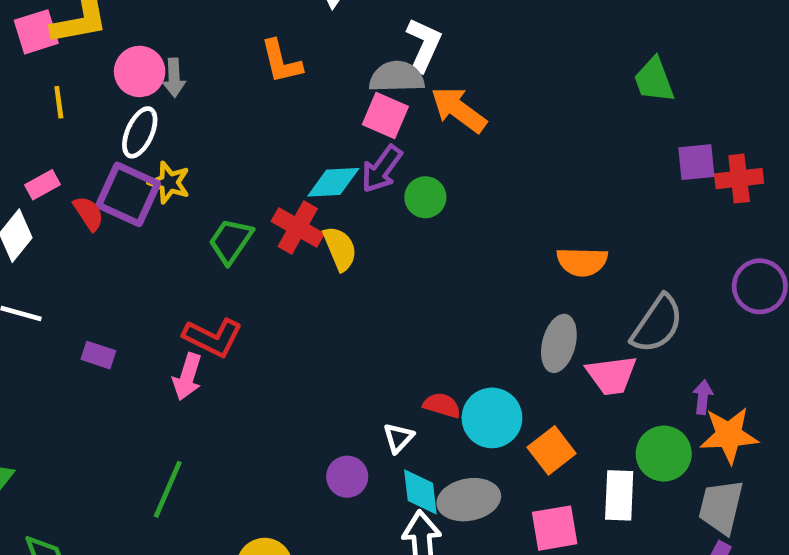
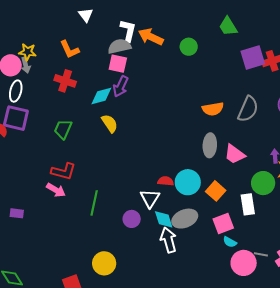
orange arrow: (459, 110) -> (151, 37), moved
purple square: (696, 162) -> (253, 57), size x1.4
yellow star: (169, 183) -> (28, 52), moved
green circle: (425, 197) -> (189, 47), moved
red cross: (298, 227) -> (65, 81), moved
gray semicircle: (657, 324) -> (248, 109), moved
purple rectangle: (98, 355) -> (17, 213), moved
pink trapezoid: (612, 375) -> (235, 154), turned 55
pink arrow: (187, 377) -> (56, 190), turned -66
white triangle: (398, 438) -> (150, 198), size x1.5
green line: (168, 489) -> (94, 203), moved

